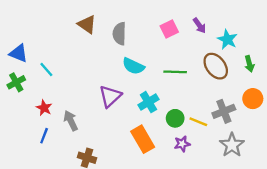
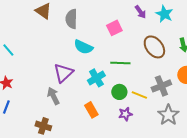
pink square: (169, 29) -> (114, 28), moved
cyan star: (227, 39) -> (164, 14), moved
green line: (175, 72) -> (120, 63), moved
gray arrow: (71, 121) -> (53, 96), moved
orange rectangle: (143, 139) -> (91, 110), size x0.7

